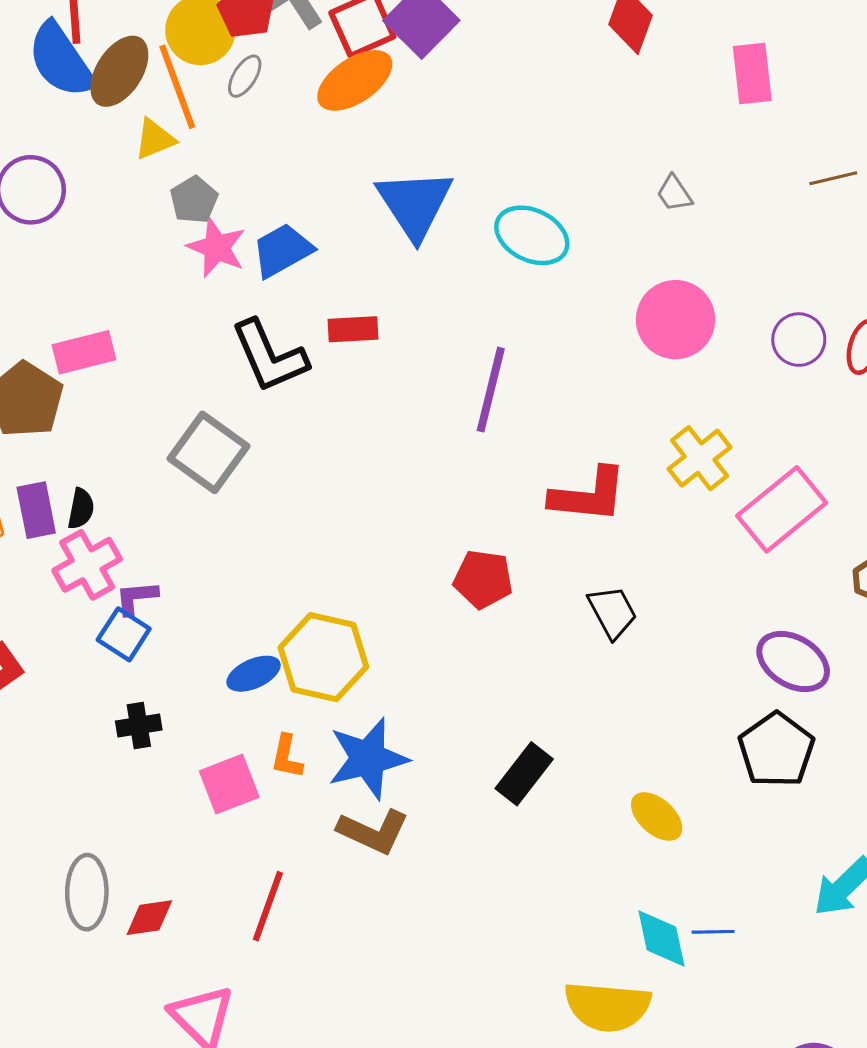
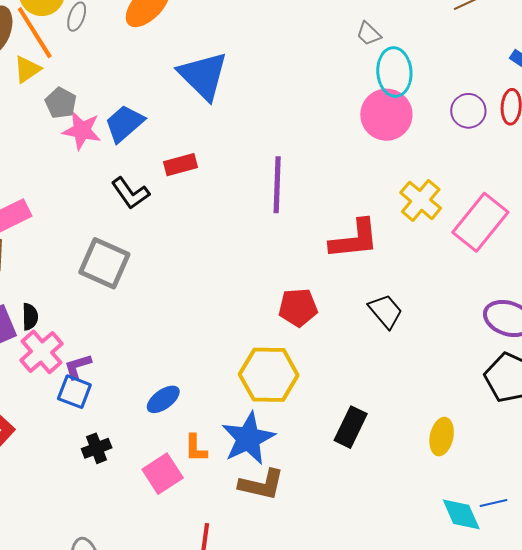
cyan ellipse: (532, 235) -> (394, 72), moved, turned 72
black L-shape: (269, 356) -> (130, 193), size x0.7
yellow hexagon: (323, 657) -> (269, 375), moved
yellow ellipse: (657, 816) -> (442, 437), turned 72

